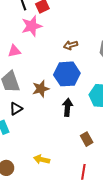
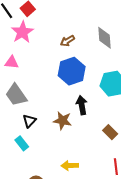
pink triangle: (14, 51) -> (12, 62), turned 32
brown star: (41, 89) -> (62, 121), moved, turned -30

